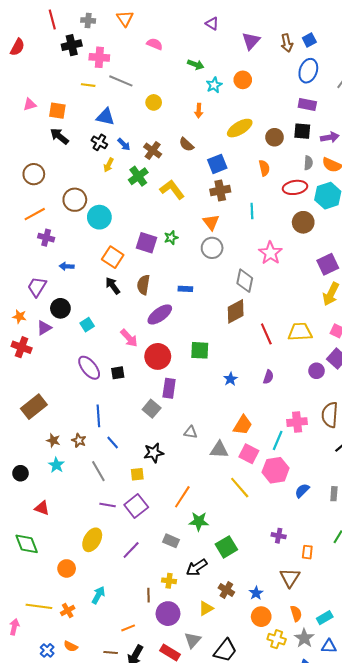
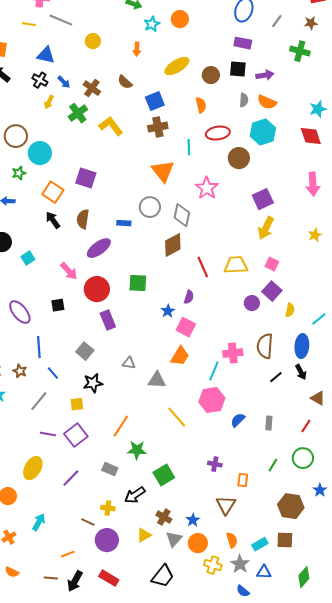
red ellipse: (295, 187) -> (218, 133), moved
orange triangle: (211, 222) -> (163, 171), moved, size x1.4
green star: (171, 238) -> (19, 173), moved
gray circle: (212, 248) -> (150, 207), moved
purple ellipse: (89, 368) -> (20, 312), moved
purple semicircle: (268, 377) -> (189, 297), moved
purple rectangle: (169, 388) -> (108, 320), turned -30
gray square: (152, 409) -> (85, 351), moved
pink square: (249, 454) -> (186, 327), moved
gray line: (98, 471) -> (39, 401), turned 70
brown line: (149, 595) -> (88, 522), turned -64
gray triangle: (193, 640) -> (174, 539), moved

